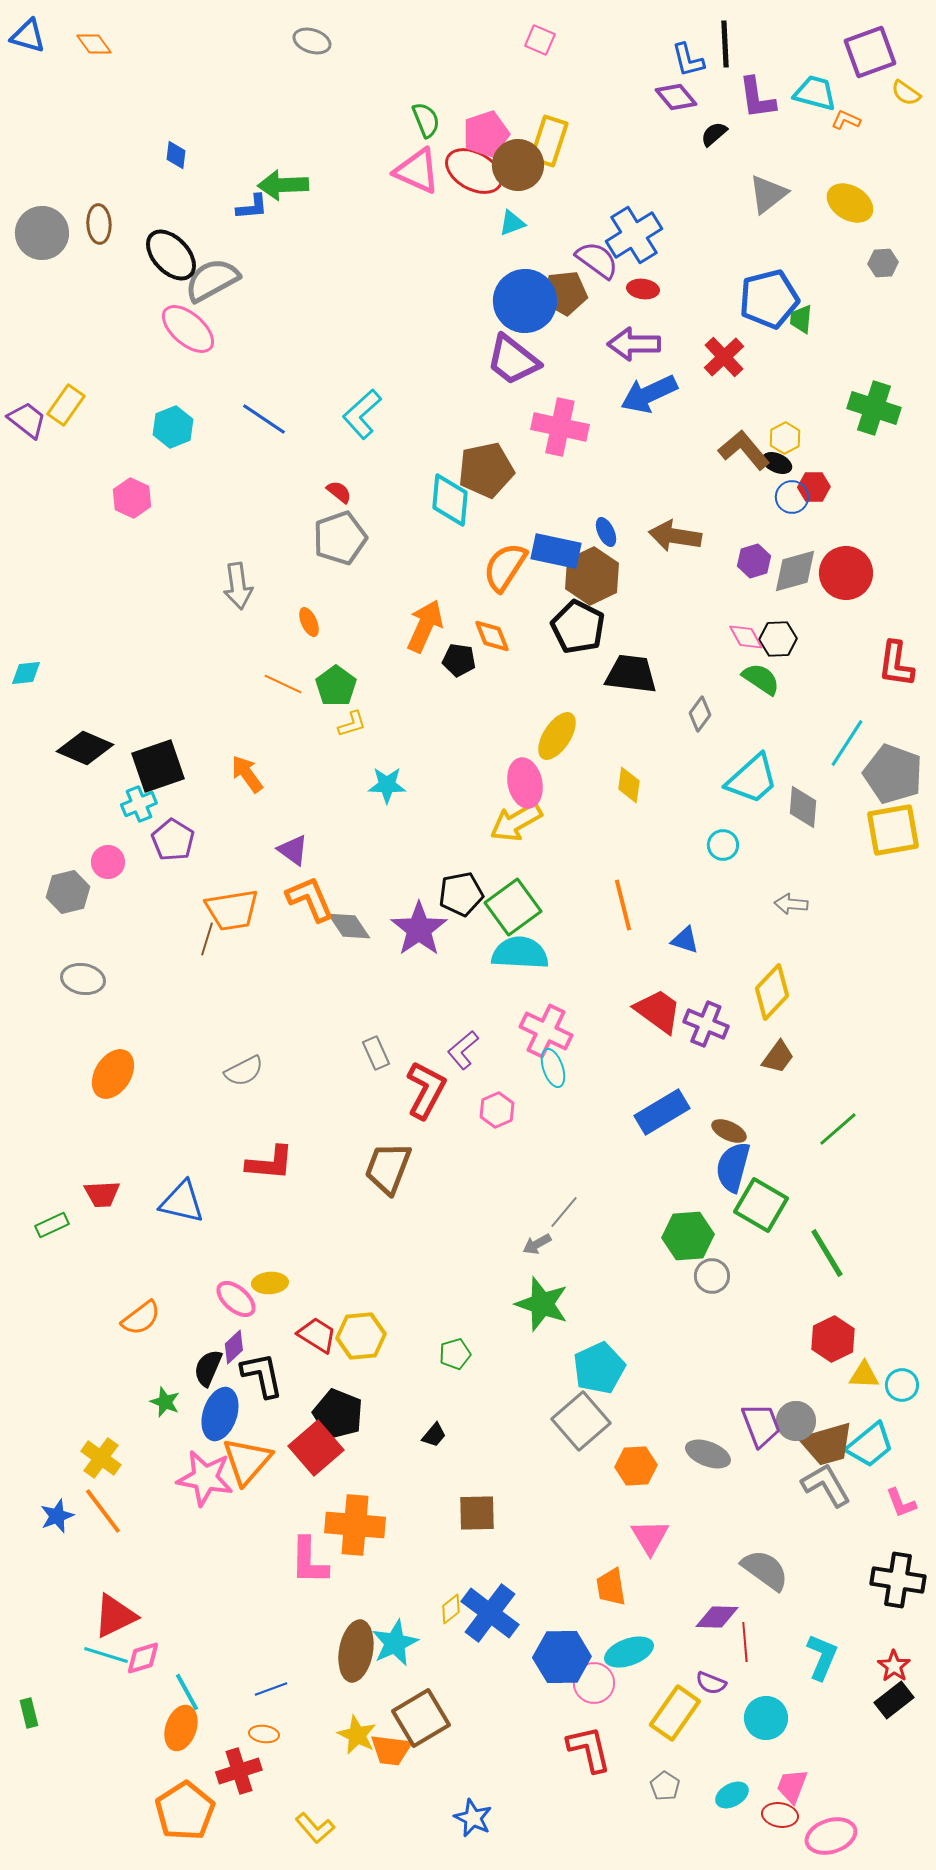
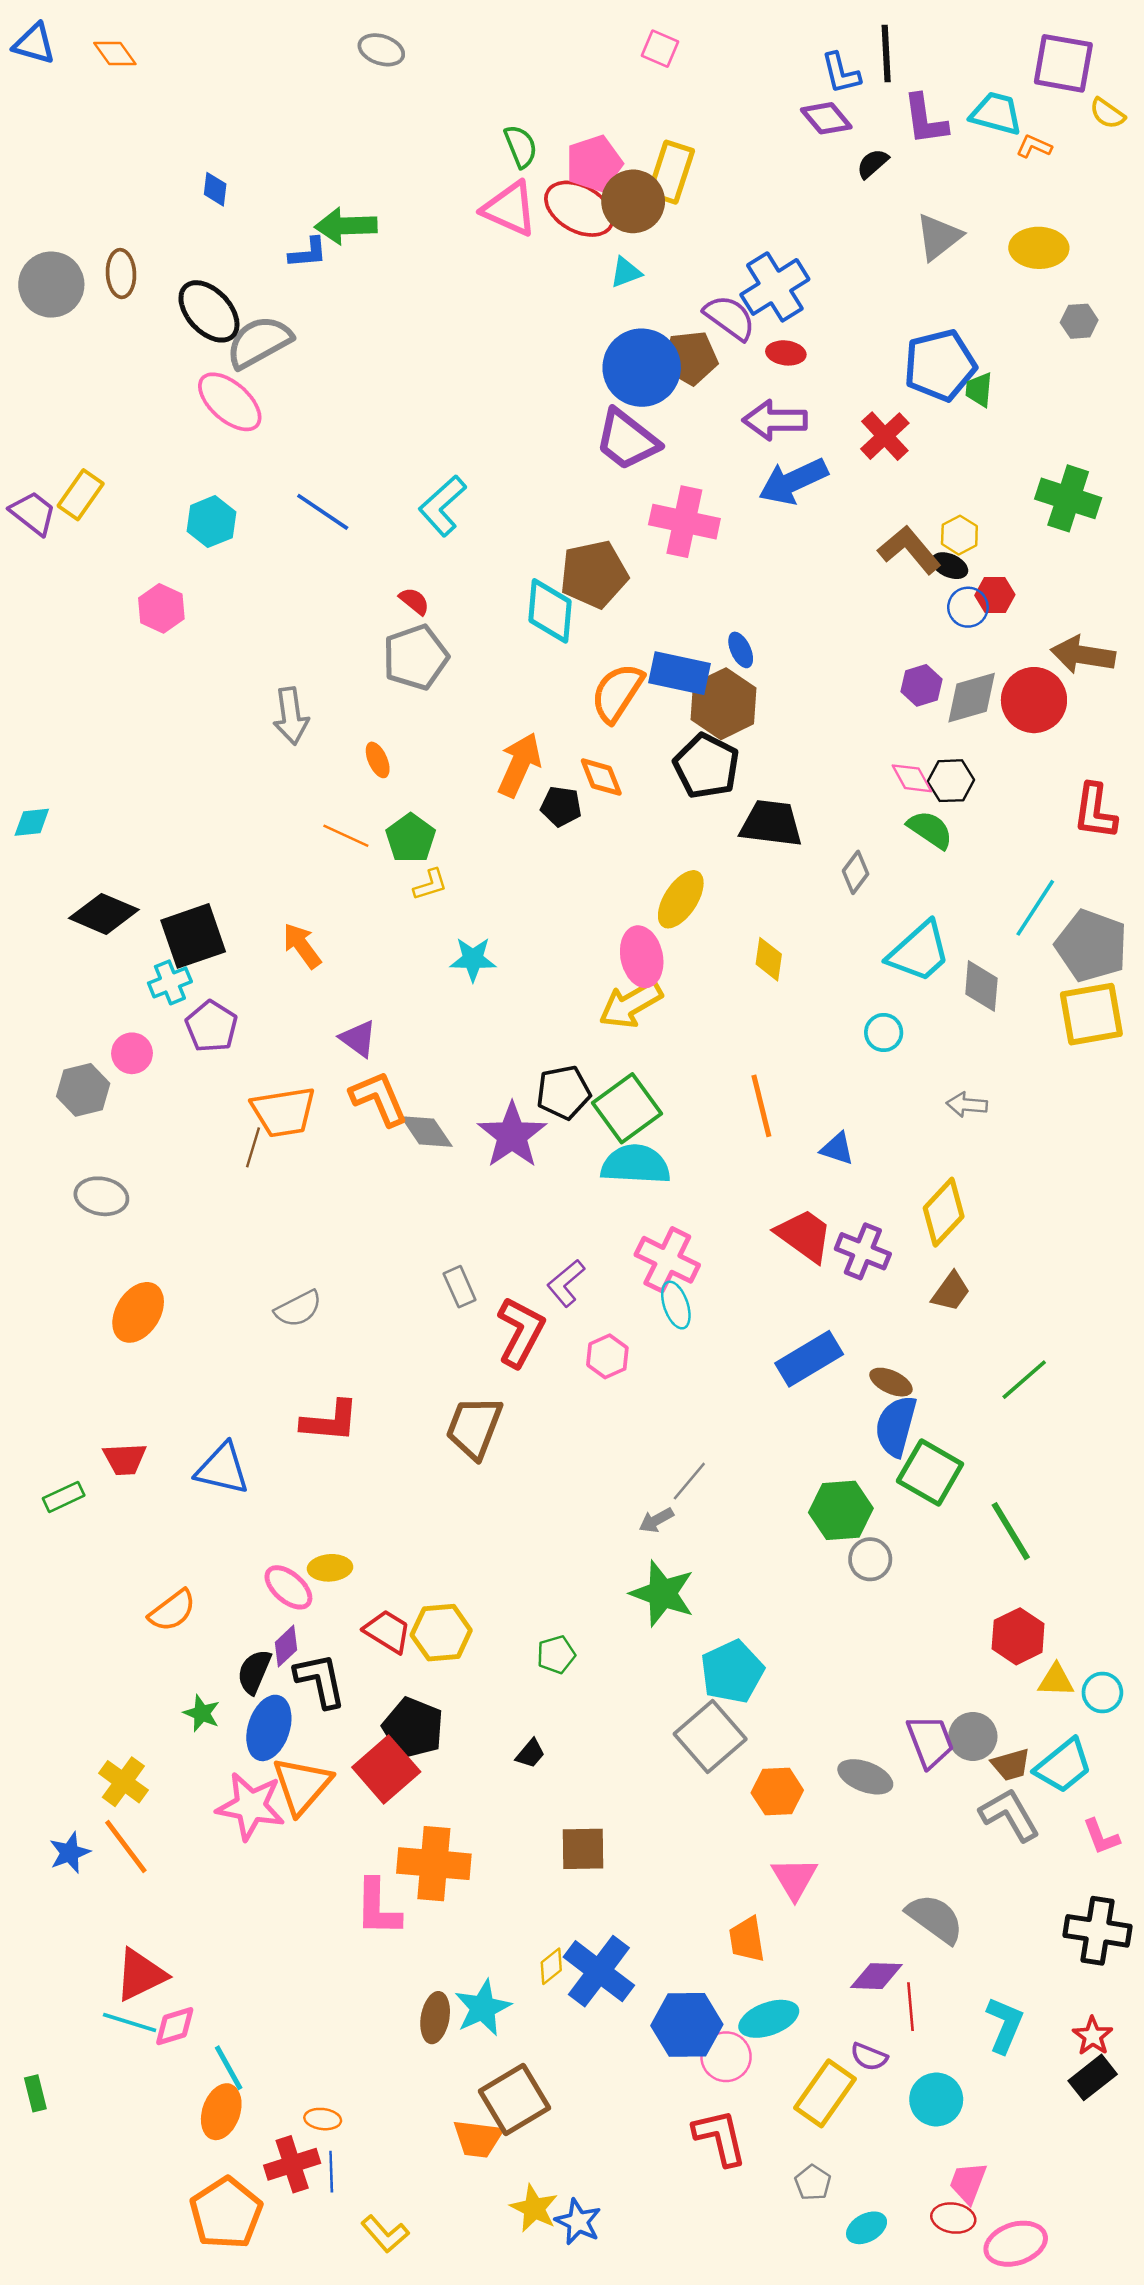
purple square: (870, 52) -> (1063, 63), turned 30
yellow ellipse: (850, 203) -> (1039, 248), turned -30
brown arrow: (675, 536) -> (1083, 655), moved
brown trapezoid: (827, 1444) -> (1011, 1765), size x0.6
brown ellipse: (356, 1651) -> (435, 2018), size x0.7
blue line: (271, 1689) -> (331, 2172), moved, turned -72
yellow star: (357, 1735) -> (534, 2208), moved
cyan ellipse: (732, 1795) -> (867, 2228), moved

